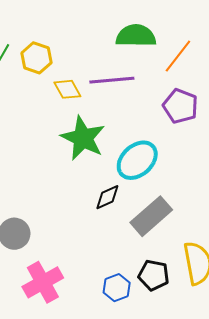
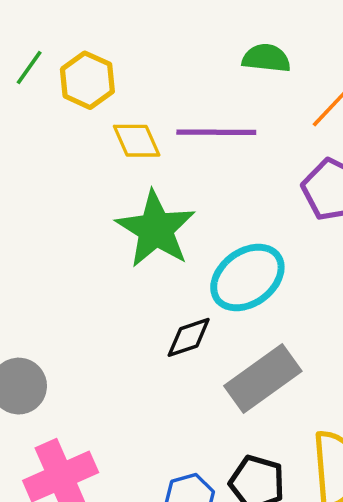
green semicircle: (136, 36) -> (266, 58), size x0.7

